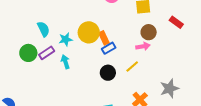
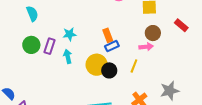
cyan semicircle: (43, 29) -> (32, 14), moved
yellow circle: (89, 32) -> (97, 65), moved
purple rectangle: (47, 53) -> (50, 46), turned -42
yellow line: (132, 66) -> (134, 66), turned -32

